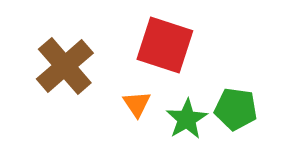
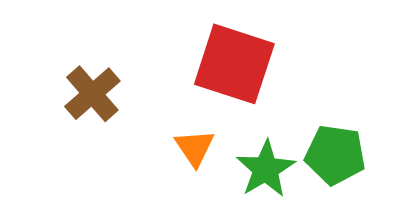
brown cross: (65, 66) -> (92, 94), size x0.7

